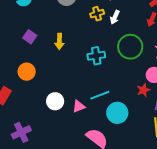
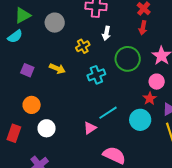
yellow cross: (97, 14) -> (83, 46), moved
yellow arrow: (59, 41) -> (57, 69), turned -56
white circle: (55, 101) -> (47, 128), moved
cyan circle: (117, 113) -> (140, 120), moved

